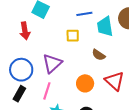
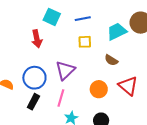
blue line: (84, 14) -> (83, 19), moved
cyan trapezoid: (105, 26) -> (117, 32), turned 75

